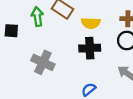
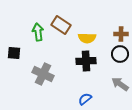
black square: (11, 31) -> (14, 53), moved

